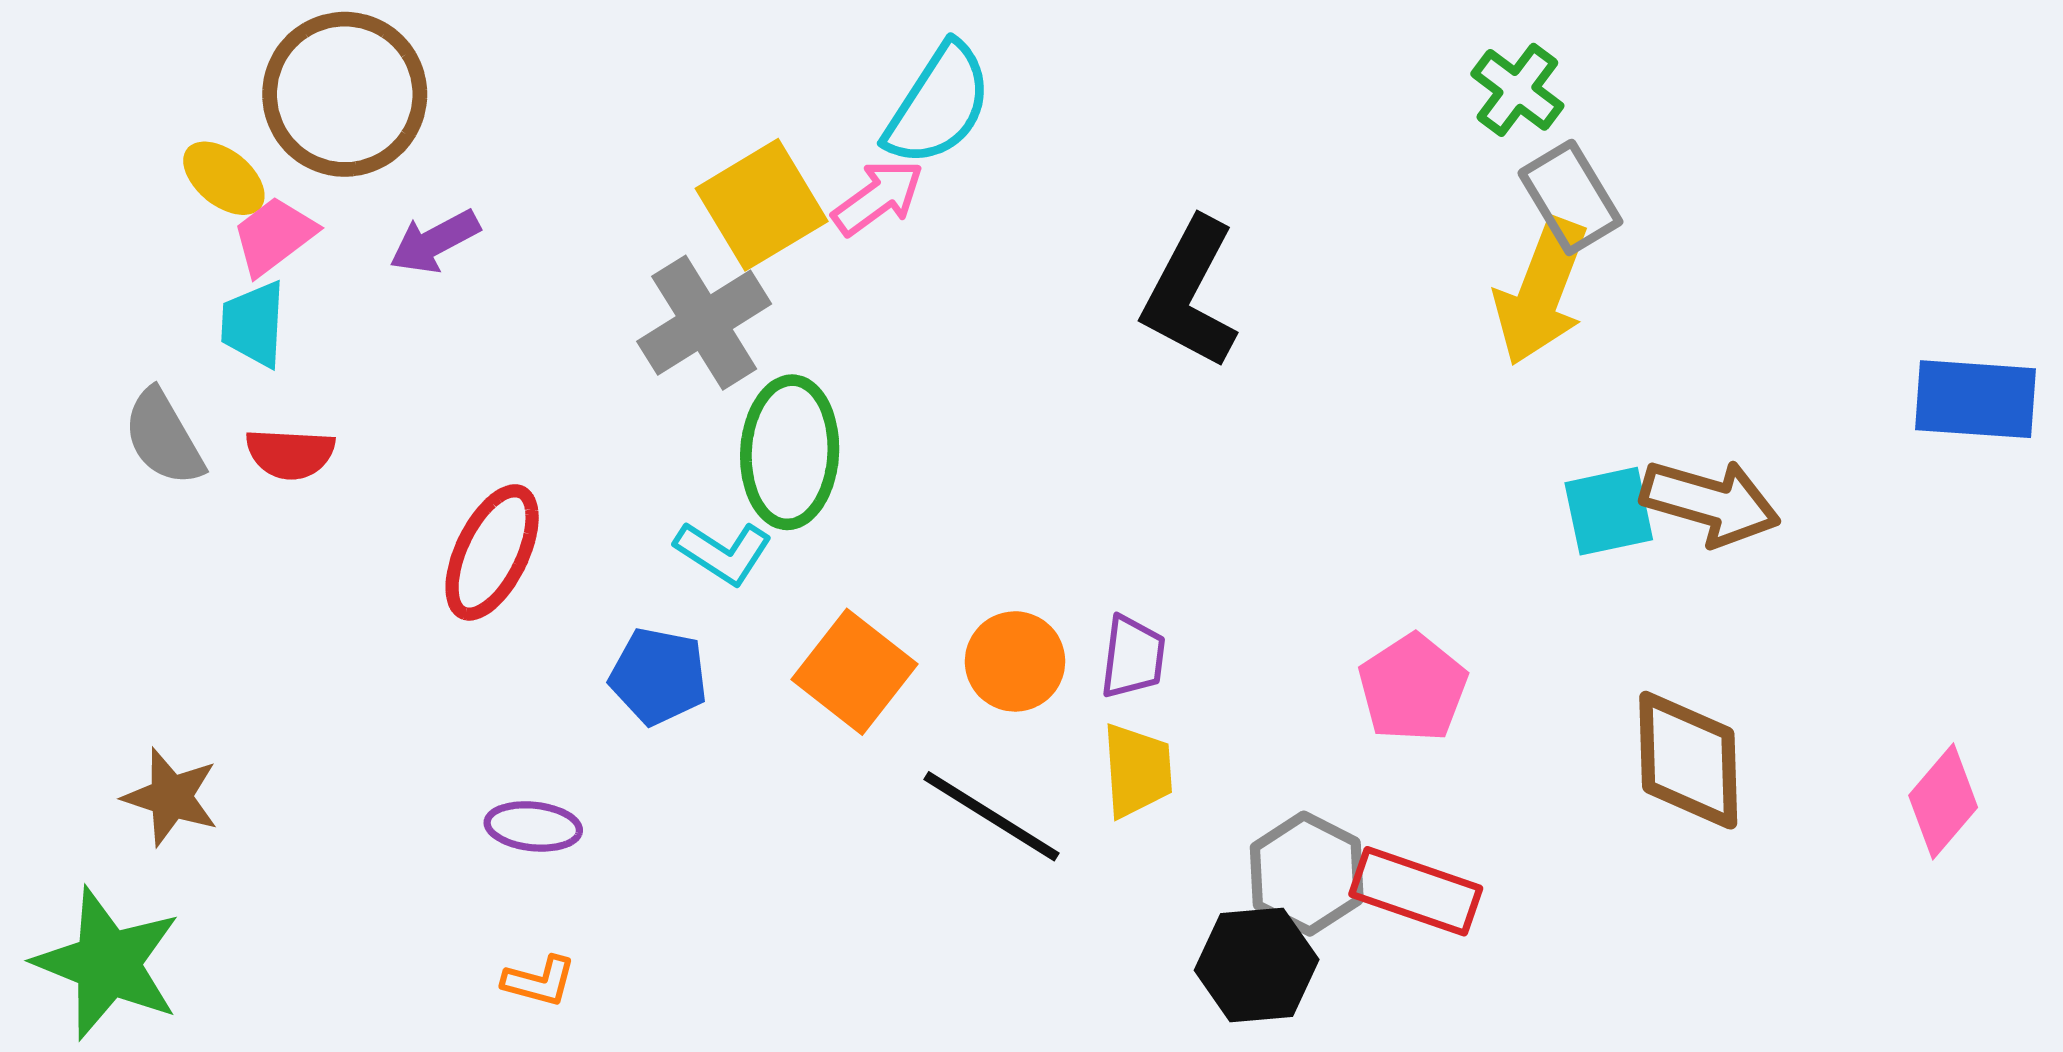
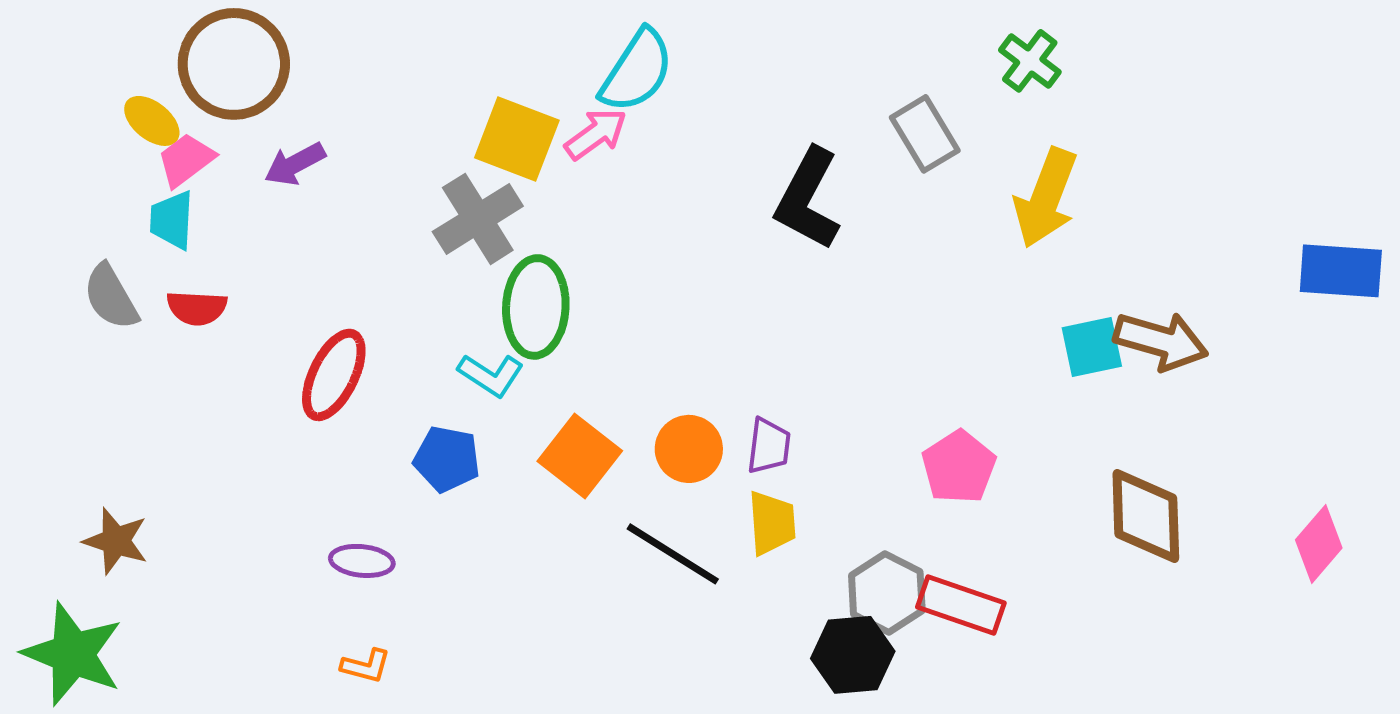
gray rectangle: (1570, 197) -> (925, 134), moved
yellow square: (762, 205) -> (517, 139), turned -38

